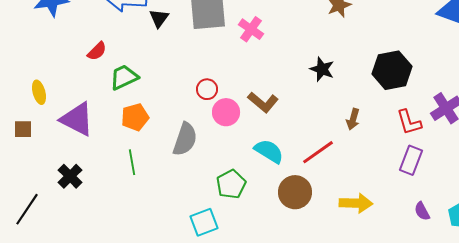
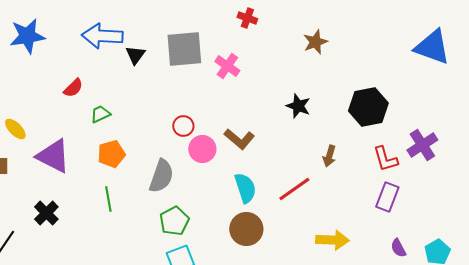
green trapezoid: (124, 77) -> (100, 114), size x0.7
yellow ellipse: (39, 92) -> (15, 129), turned -30
cyan semicircle: (269, 151) -> (245, 188), turned 40
green pentagon: (231, 184) -> (174, 221), moved
brown circle: (295, 192) -> (246, 229), moved

